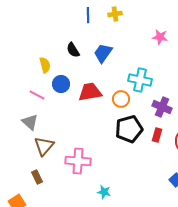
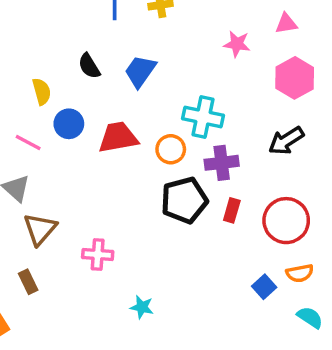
purple cross: (162, 107) -> (222, 163), moved, turned -30
pink cross: (78, 161) -> (98, 255), size x0.7

